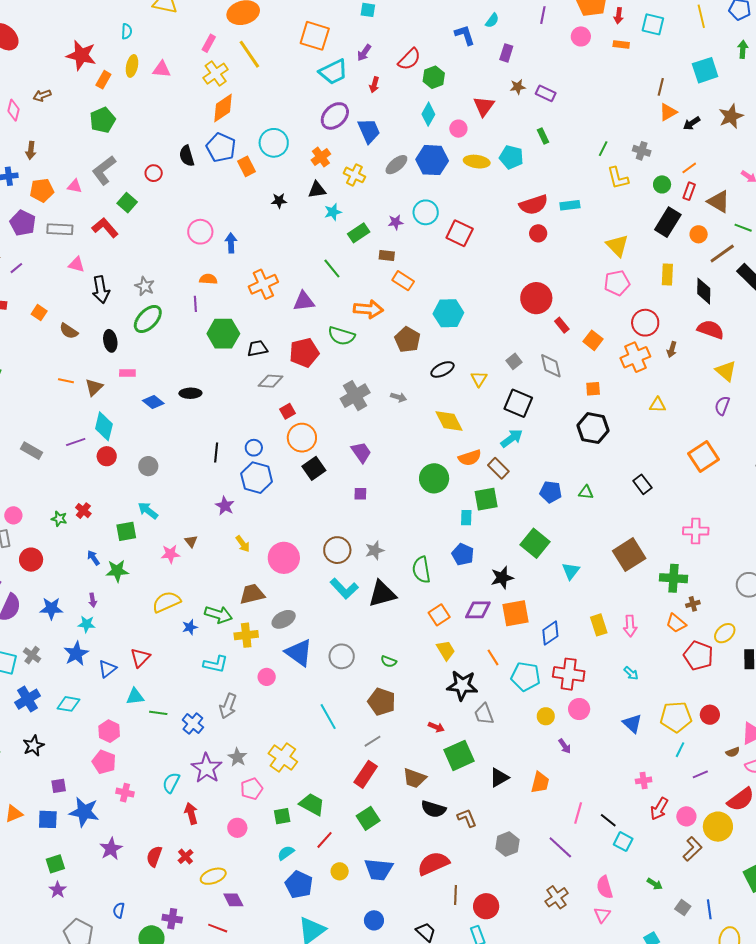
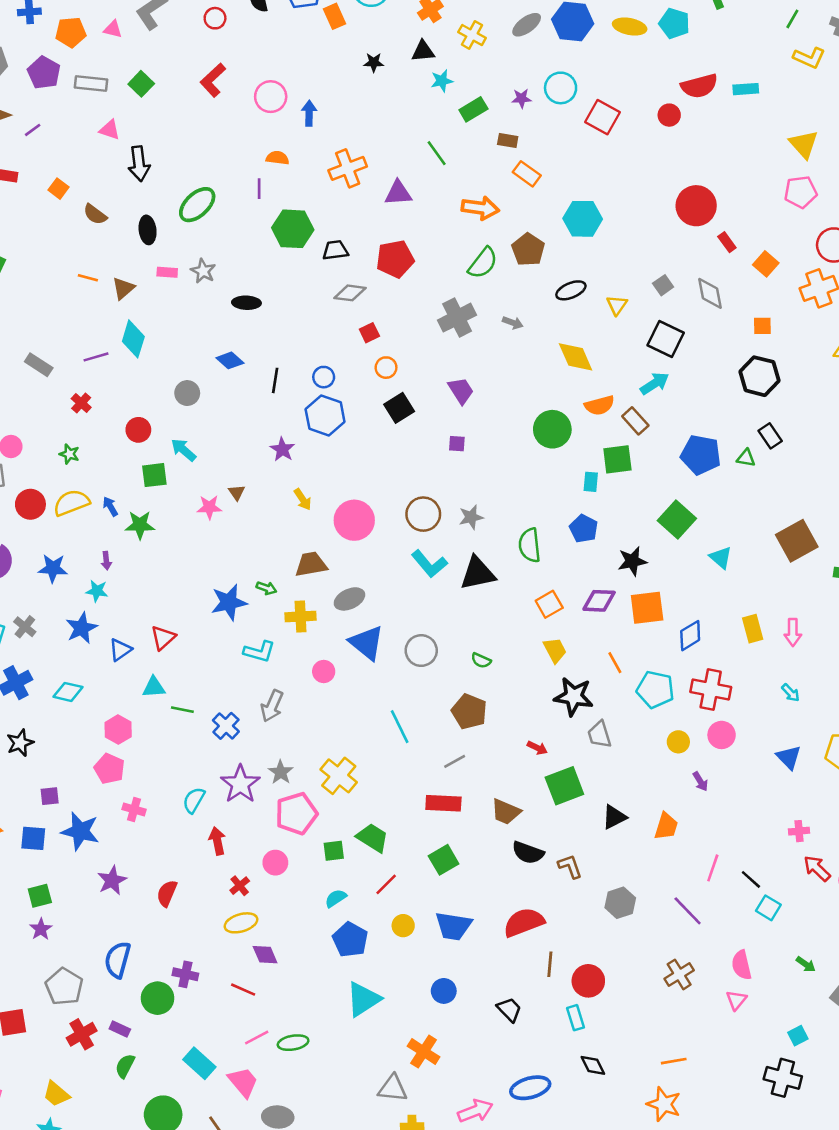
yellow L-shape: (618, 178) -> (809, 58), turned -55
green square: (127, 203) -> (141, 84), moved
red L-shape: (105, 228) -> (213, 80), moved, turned -96
red circle: (538, 233) -> (669, 115), moved
gray star: (145, 286) -> (203, 271), moved
green semicircle: (341, 336) -> (483, 263), moved, turned -72
blue diamond: (153, 402) -> (230, 360), moved
orange circle: (302, 438) -> (386, 368), size x0.6
red circle: (107, 456) -> (138, 430), moved
black rectangle: (642, 484) -> (770, 436), moved
blue pentagon: (551, 492) -> (701, 455), size x1.4
red cross: (83, 511) -> (81, 403), moved
cyan triangle: (571, 571) -> (721, 558), turned -30
yellow semicircle: (166, 602) -> (71, 503), moved
green arrow: (218, 614) -> (266, 588), size x0.6
blue star: (190, 627) -> (229, 602), size x1.8
red rectangle: (366, 774) -> (443, 803), turned 56
pink pentagon: (252, 789) -> (296, 814), size x1.5
red arrow: (659, 809) -> (817, 868), turned 100
red cross: (185, 857) -> (240, 886), moved
blue semicircle: (119, 910) -> (118, 960), size x1.8

